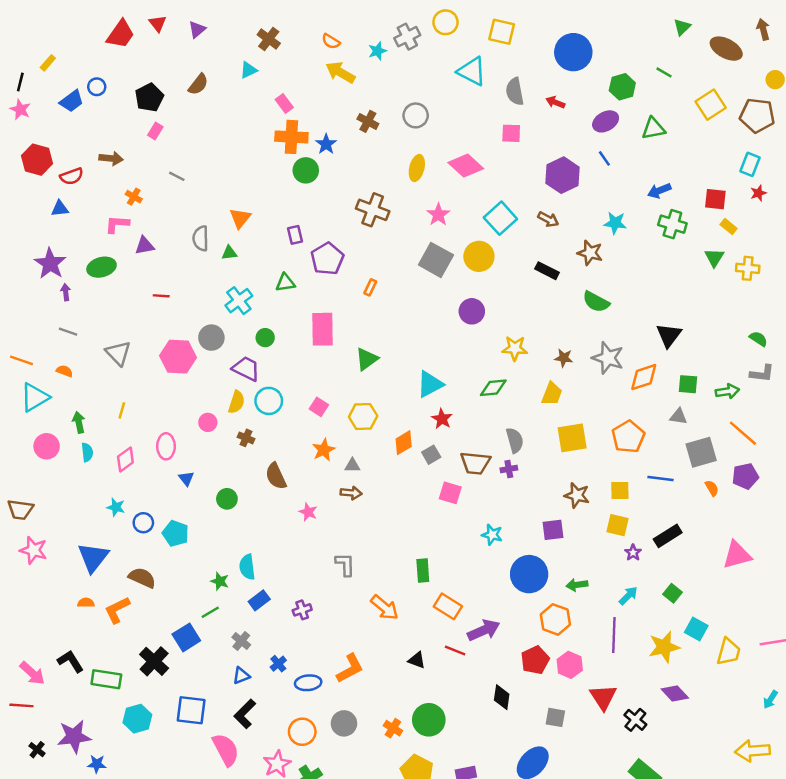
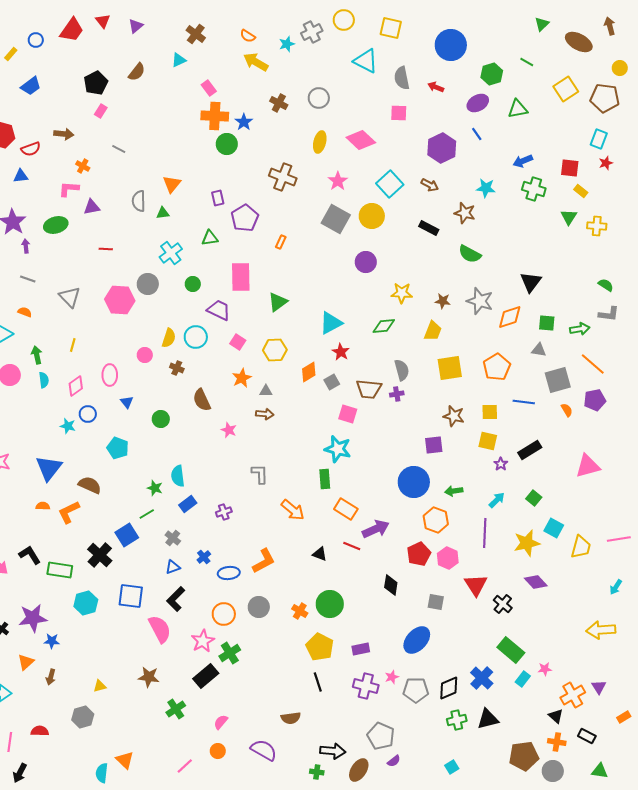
blue circle: (97, 87) -> (36, 40), moved
purple trapezoid: (246, 369) -> (219, 310), moved
blue circle: (143, 523) -> (88, 414), moved
cyan star: (492, 535) -> (338, 449), moved, size x1.5

